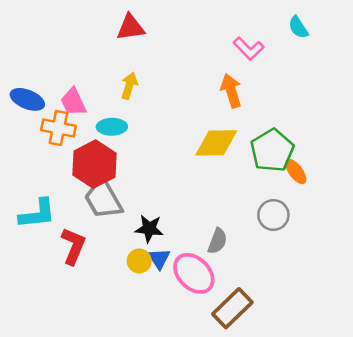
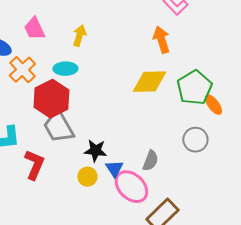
pink trapezoid: (73, 102) -> (34, 29), moved
orange cross: (58, 128) -> (22, 70), turned 36
blue triangle: (159, 258) -> (114, 169), moved

